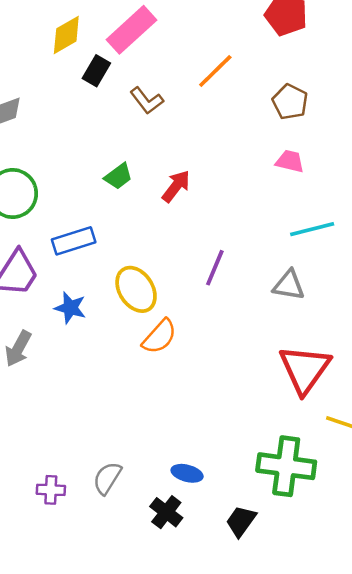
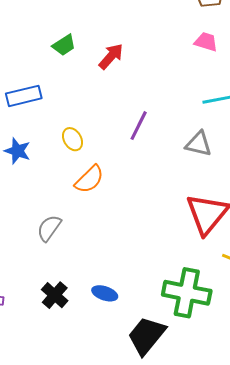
yellow ellipse: (136, 289) -> (73, 139), size x0.6
gray semicircle: (107, 478) -> (49, 228), moved
black cross: (166, 512) -> (55, 295), moved
black trapezoid: (241, 521) -> (146, 336), size x1.5

